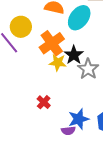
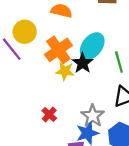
cyan ellipse: (79, 18) -> (92, 46), moved
gray star: (88, 69) -> (93, 116), moved

